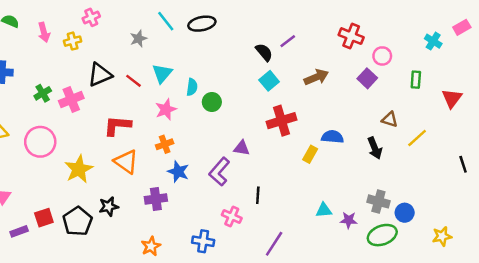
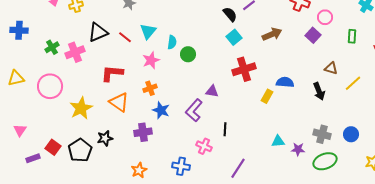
blue circle: (405, 213) -> (351, 134), moved
red square: (44, 218) -> (53, 147), turned -35

